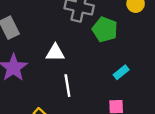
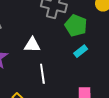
cyan rectangle: (121, 72) -> (81, 51), moved

